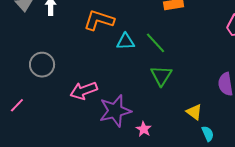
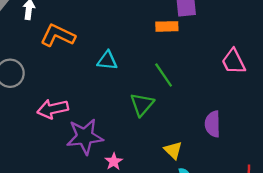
orange L-shape: (99, 20) -> (58, 35), moved
green line: (156, 43) -> (164, 75), moved

